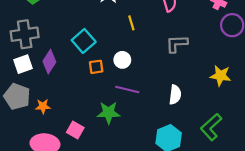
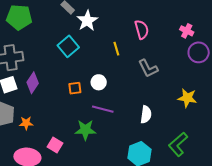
yellow line: (131, 23) -> (116, 49), moved
cyan square: (84, 41) -> (68, 46), moved
gray L-shape: (177, 44) -> (148, 68), turned -115

